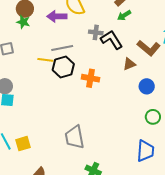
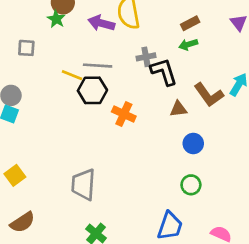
gray cross: (96, 32) -> (146, 57), turned -32
yellow square: (23, 144) -> (15, 175), turned -35

